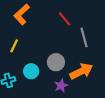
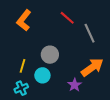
yellow line: (14, 46) -> (23, 66), moved
gray circle: (56, 62) -> (50, 55), moved

